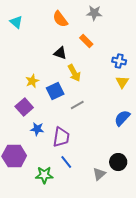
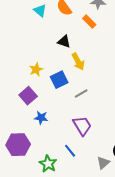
cyan triangle: (16, 22) -> (40, 10), moved
orange rectangle: (86, 41) -> (89, 21), moved
purple trapezoid: (61, 137) -> (82, 126), moved, turned -40
green star: (44, 175) -> (48, 164), turned 30

